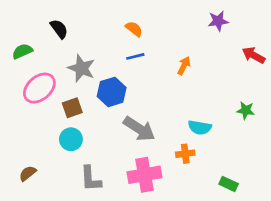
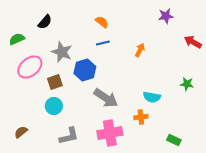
black semicircle: (59, 29) -> (45, 22), turned 77
gray L-shape: (91, 179) -> (69, 136), turned -100

